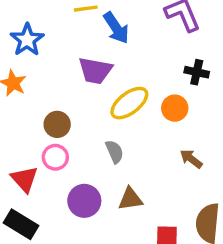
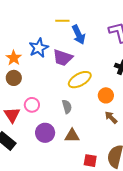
blue star: (27, 40) -> (39, 48), moved
orange circle: (175, 108) -> (106, 95), moved
brown circle: (57, 124) -> (14, 78), moved

